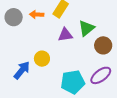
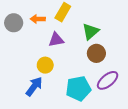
purple triangle: (65, 35) -> (56, 40), moved
brown circle: (103, 45) -> (96, 53), moved
blue arrow: (22, 70) -> (34, 86), moved

